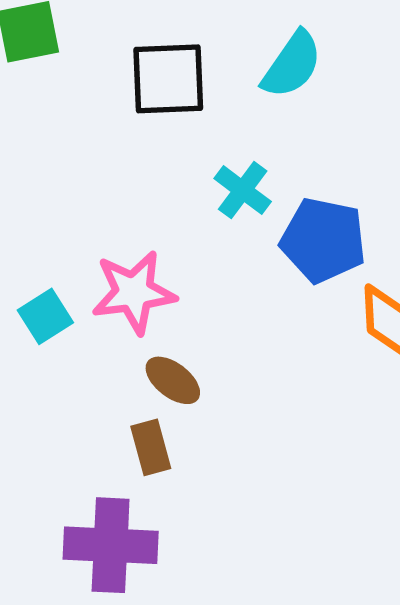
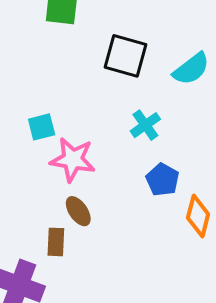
blue pentagon: (323, 240) -> (163, 180), moved, size x0.7
cyan square: (45, 316) -> (42, 127), moved

